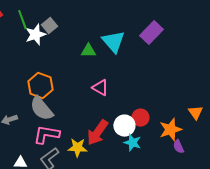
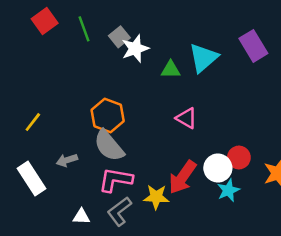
purple rectangle: (151, 33) -> (253, 46), turned -75
white star: (35, 35) -> (135, 49), moved
cyan triangle: (113, 42) -> (203, 58), turned 30
cyan star: (132, 143) -> (228, 190), turned 30

